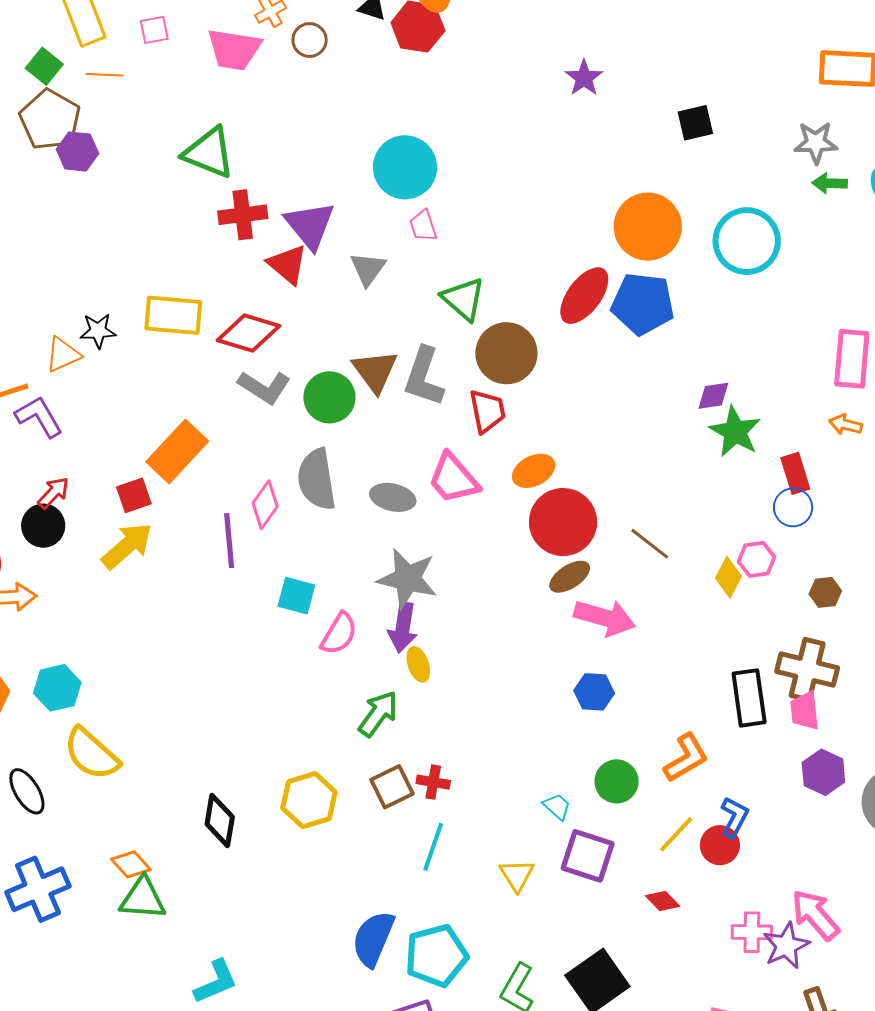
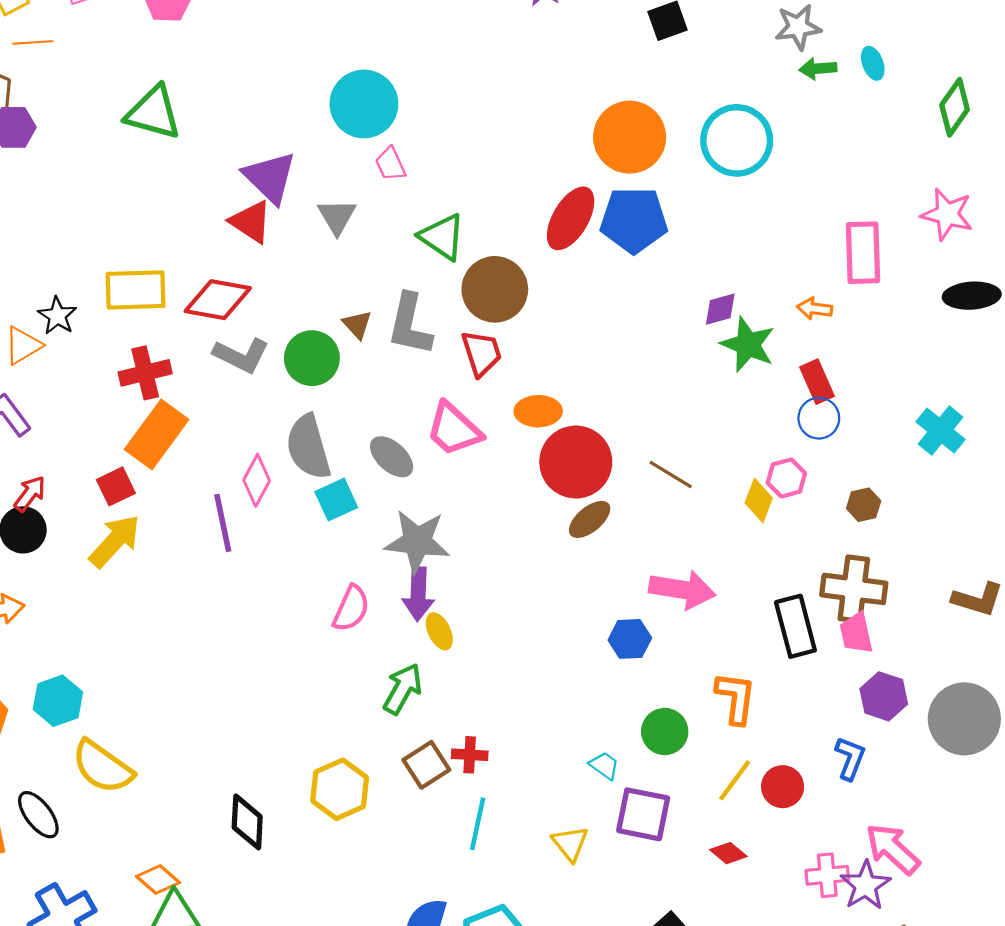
red cross: (243, 215) -> (145, 373), moved
black star: (98, 331) -> (57, 316), turned -30
brown triangle: (375, 371) -> (357, 325), size x0.6
orange arrow: (845, 425) -> (815, 309), moved
orange ellipse: (534, 471) -> (538, 411), turned 33
gray ellipse: (393, 497) -> (392, 457), turned 36
cyan square: (296, 596) -> (336, 500), moved, turned -33
pink arrow: (605, 618) -> (682, 590), moved
orange L-shape: (686, 758) -> (736, 698), turned -46
blue L-shape: (734, 817) -> (850, 758), moved

